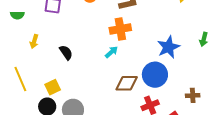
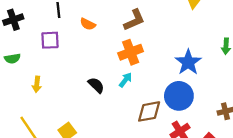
black semicircle: (66, 52) -> (96, 85), moved

